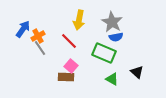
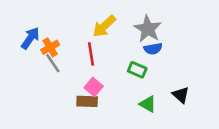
yellow arrow: (79, 20) -> (104, 26), turned 36
red line: (69, 41) -> (91, 54), turned 36
green rectangle: (104, 53) -> (137, 70), size x0.6

